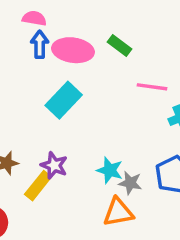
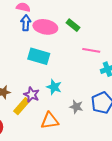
cyan rectangle: (64, 100) -> (39, 56), turned 60
cyan star: (110, 170) -> (54, 87), moved
orange triangle: (118, 212) -> (50, 121), moved

